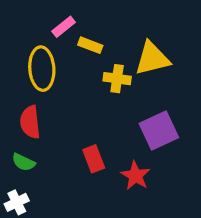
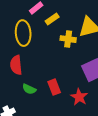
yellow rectangle: (90, 45) -> (52, 19), turned -56
green semicircle: (23, 162) -> (29, 89), moved

